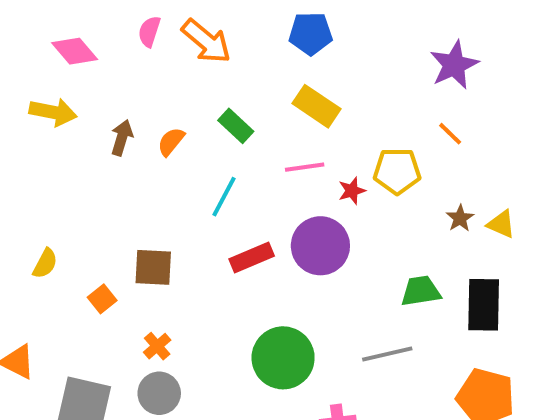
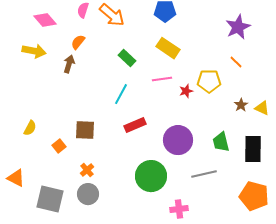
orange semicircle: (171, 142) -> (78, 42), moved
purple circle: (320, 246) -> (178, 140), moved
green trapezoid: (421, 291) -> (221, 142), turned -95

